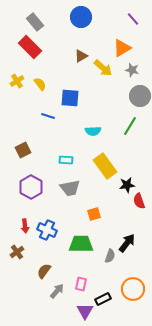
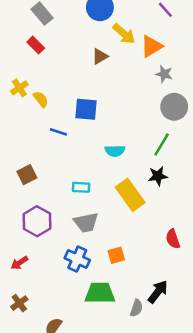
red rectangle: (30, 47) -> (36, 45), size x0.6
yellow arrow: (103, 68) -> (124, 34), moved
yellow semicircle: (40, 84) -> (41, 99), moved
black star: (127, 185) -> (158, 176), moved
red arrow: (25, 226) -> (19, 263), moved, turned 64
blue cross: (47, 230) -> (77, 259), moved

